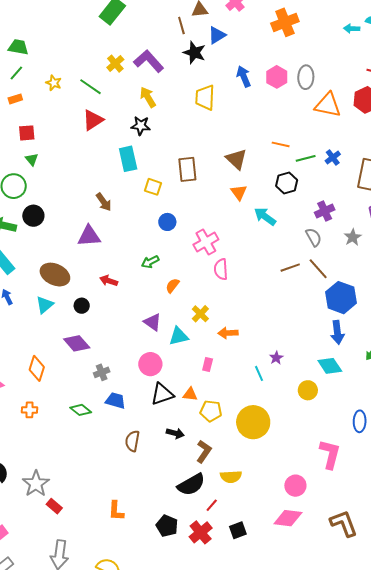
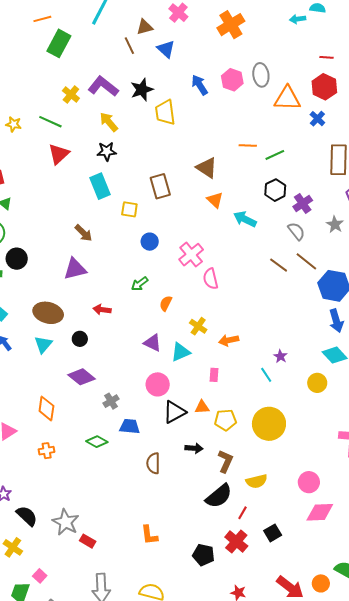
blue triangle: (217, 35) -> (166, 49), turned -36
black star: (194, 53) -> (142, 90), moved, turned -30
blue cross: (333, 157) -> (317, 119), moved
black hexagon: (287, 183) -> (275, 190), moved
brown line: (290, 268) -> (279, 265), turned 66
pink circle: (295, 486) -> (309, 482), moved
black pentagon: (167, 526) -> (203, 555), moved

